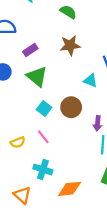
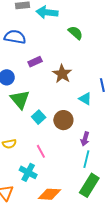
brown star: (70, 45) -> (62, 74), moved, turned 30
green triangle: (37, 77) -> (20, 100), moved
pink line: (43, 137) -> (41, 151), moved

